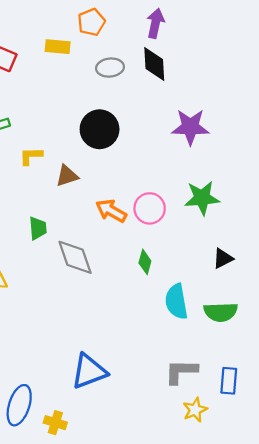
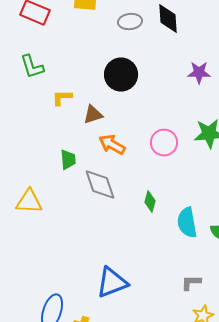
purple star: (190, 127) -> (199, 73), size x0.7
orange arrow: (111, 211) -> (112, 145), moved
green diamond: (145, 262) -> (150, 202), moved
gray L-shape: (181, 371) -> (191, 283), size x0.7

